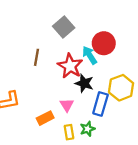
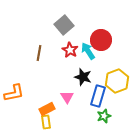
red star: (70, 66) -> (70, 50), moved, size x0.7
green star: (87, 129) -> (104, 116), moved
yellow rectangle: (69, 132) -> (46, 122), moved

